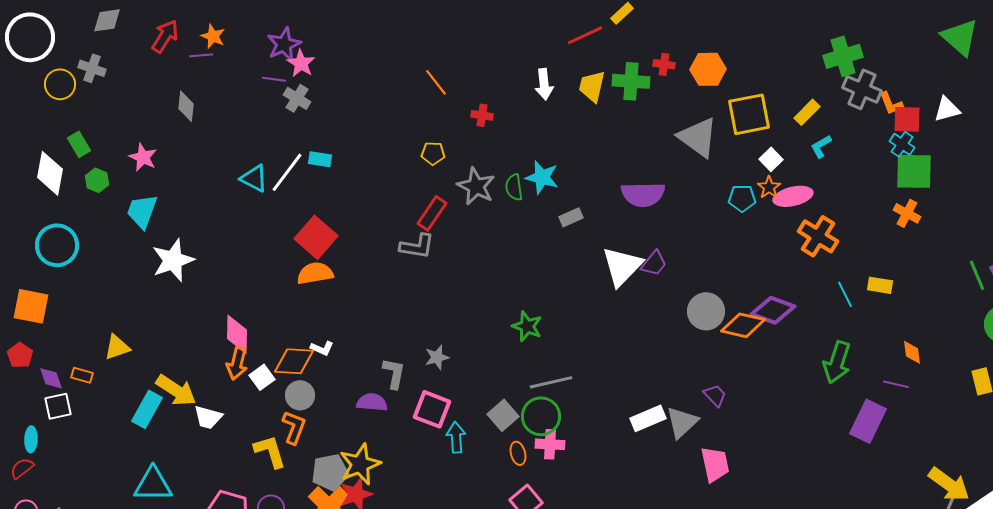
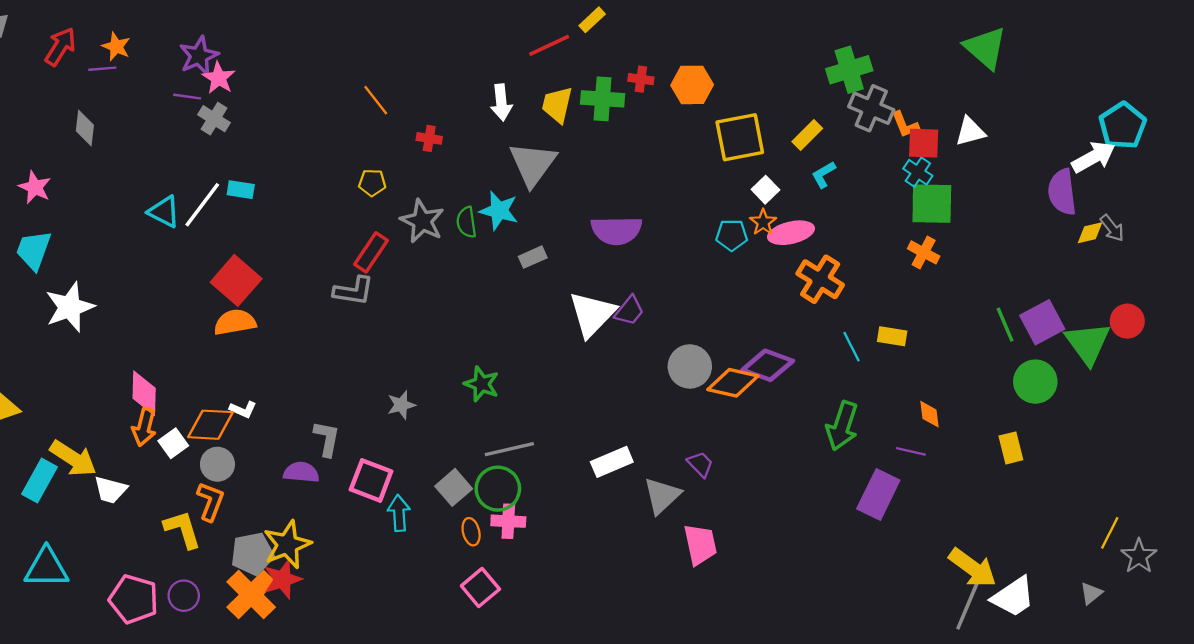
gray triangle: (698, 137) -> (533, 164), moved, turned 30
gray star: (437, 357) -> (401, 405), moved
white rectangle: (648, 418) -> (612, 462), moved

